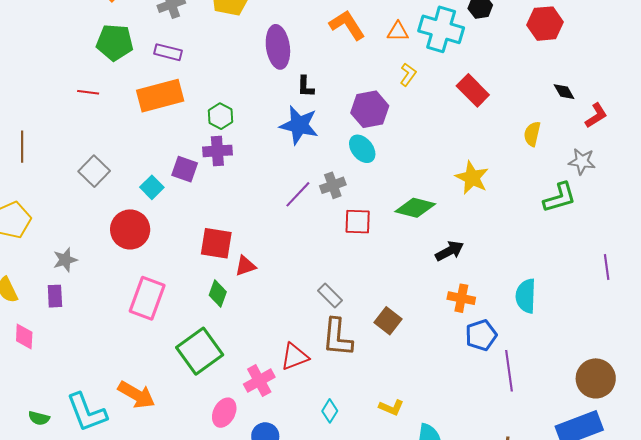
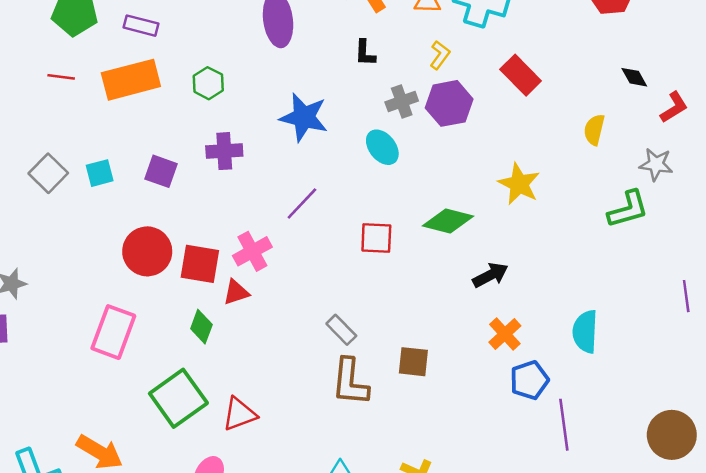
black L-shape: (306, 87) -> (365, 53), moved
red line: (88, 92) -> (61, 77), moved
purple hexagon: (370, 109) -> (449, 103), moved
green hexagon: (221, 116) -> (208, 83), moved
purple cross: (217, 151) -> (224, 151), moved
gray cross: (333, 185) -> (402, 101), moved
cyan square: (152, 187) -> (100, 173), moved, turned 30
red circle: (130, 229) -> (147, 251), moved
orange cross: (461, 298) -> (505, 334), turned 36
brown square: (388, 321) -> (413, 362), turned -32
red triangle: (294, 357) -> (239, 414), moved
pink cross: (259, 381) -> (252, 251), moved

